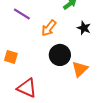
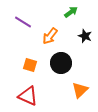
orange square: (11, 57) -> (30, 65), moved
orange triangle: (80, 69) -> (80, 90), moved

